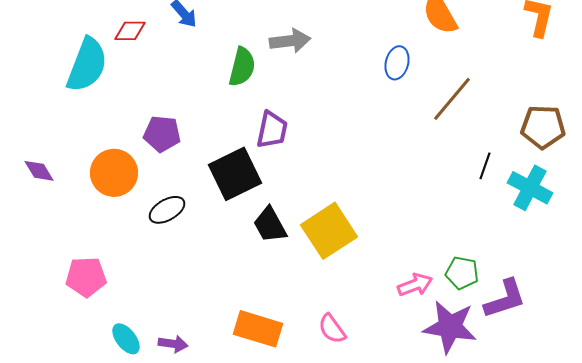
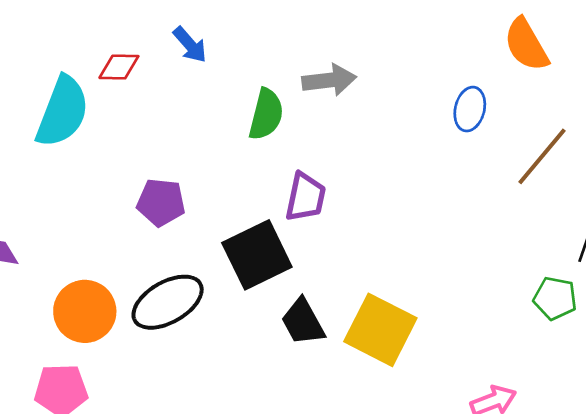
orange circle: (114, 173) -> (85, 311), moved
black ellipse: (167, 210) -> (168, 302), size x1.5
yellow square: (329, 231) -> (380, 330), turned -30
green pentagon: (462, 273) -> (555, 298), moved

